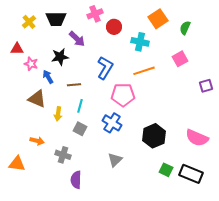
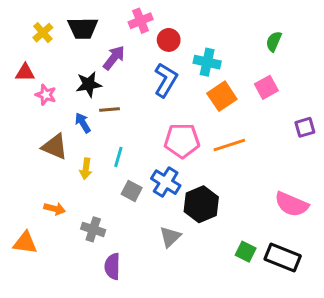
orange square: (158, 19) -> (222, 96), moved
purple arrow: (77, 39) -> (114, 58), turned -96
blue L-shape: (105, 68) -> (166, 80), moved
orange line: (144, 71) -> (229, 145), moved
blue arrow: (48, 77) -> (83, 123), moved
brown line: (74, 85) -> (109, 110), moved
gray square: (80, 129) -> (132, 191), moved
black hexagon: (154, 136) -> (201, 204), moved

